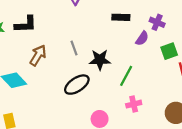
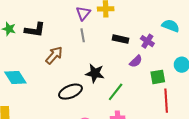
purple cross: (157, 22) -> (147, 41), moved
gray line: (74, 48) -> (83, 35), moved
brown arrow: (38, 55) -> (54, 55), moved

